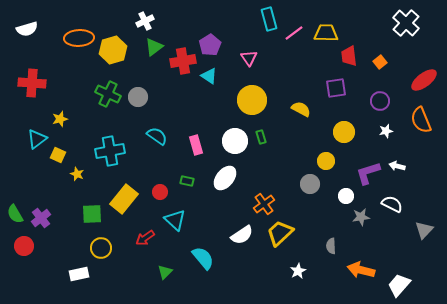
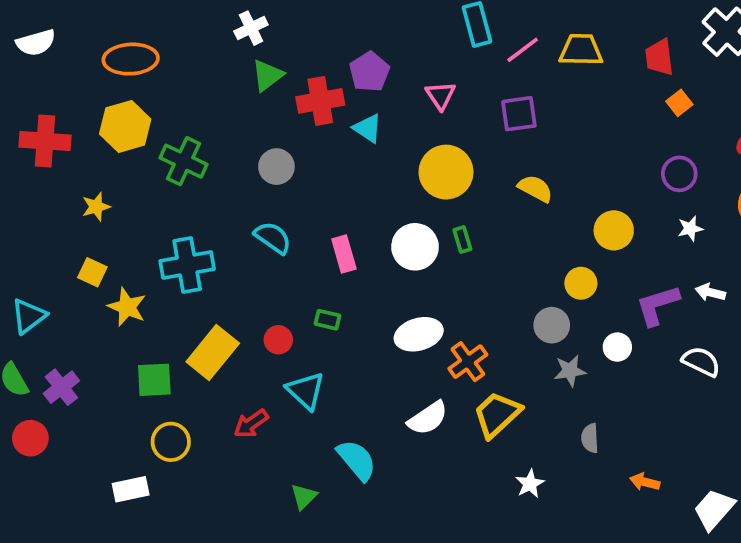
yellow hexagon: (113, 50) -> (125, 126), moved
red trapezoid: (349, 56) -> (659, 57), moved
purple square: (336, 88) -> (519, 114), moved
gray circle: (138, 97) -> (276, 167), moved
cyan triangle: (37, 139) -> (29, 316), moved
yellow star: (77, 174) -> (127, 307), size x1.5
white ellipse: (225, 178) -> (419, 334), moved, turned 35
gray star: (361, 217) -> (570, 371), moved
orange arrow: (361, 270) -> (645, 482), size x0.6
green triangle: (165, 272) -> (304, 497), moved

